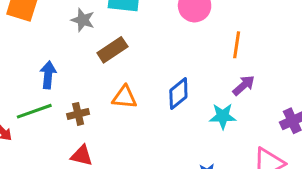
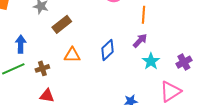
purple arrow: (244, 85) -> (140, 41), moved
cyan star: (223, 116) -> (151, 61), moved, turned -30

